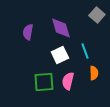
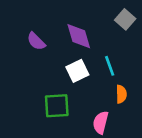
purple semicircle: (28, 32) -> (36, 41), turned -56
pink semicircle: (68, 81) -> (101, 123), moved

